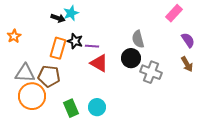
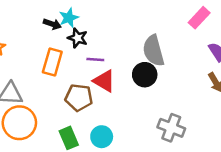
gray semicircle: (138, 39) -> (154, 51), size x1.4
black star: (75, 41) -> (78, 38), moved
gray cross: (151, 72) -> (171, 128), moved
brown pentagon: (49, 76) -> (79, 97), moved

